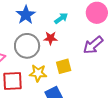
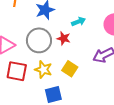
yellow square: (64, 66) -> (70, 69), turned 35

